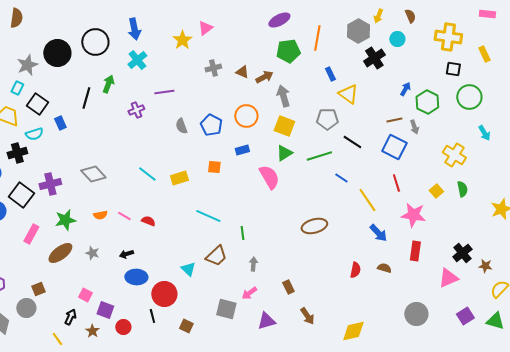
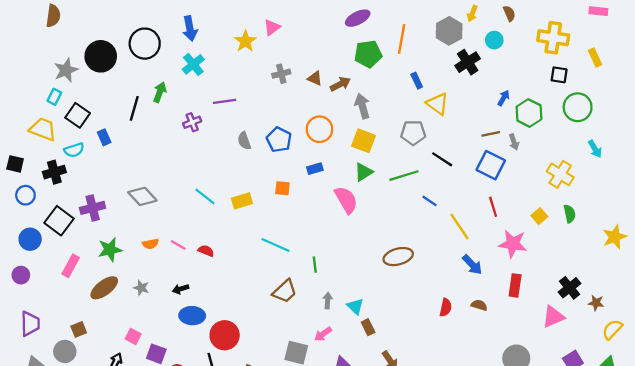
cyan triangle: (188, 269) -> (355, 306), moved

